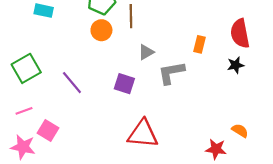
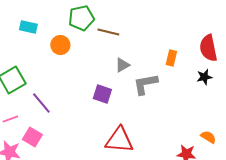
brown line: (131, 16) -> (108, 32), turned -75
orange circle: (101, 30) -> (60, 45), moved
purple line: (72, 83) -> (41, 103), moved

